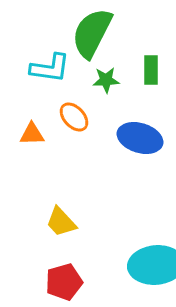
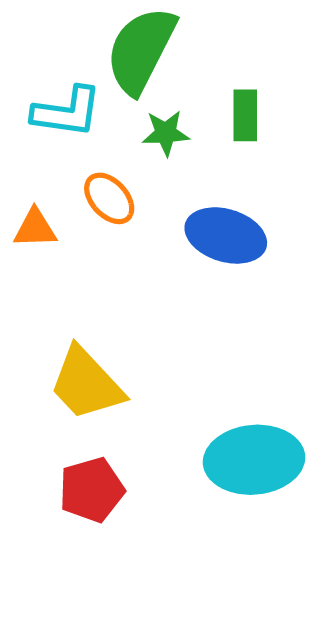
yellow trapezoid: (61, 222) -> (86, 384), size x1.4

